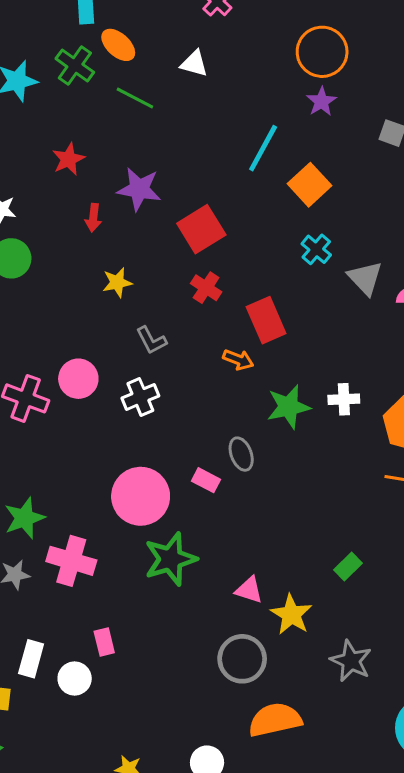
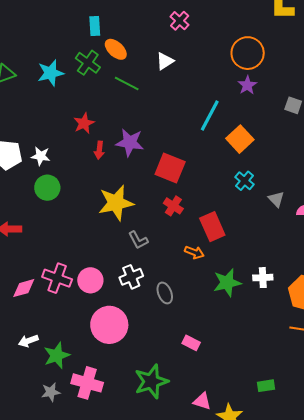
white triangle: (194, 64) -> (165, 61), turned -48
red arrow: (93, 218) -> (99, 150), moved
red square: (201, 229) -> (170, 168), turned -36
gray triangle: (365, 278) -> (276, 199), size x0.7
yellow star: (117, 282) -> (116, 203), size x1.8
pink circle: (78, 379) -> (90, 280), moved
gray ellipse: (241, 454) -> (165, 293), moved
pink rectangle: (206, 480) -> (191, 343), moved
pink circle: (141, 496) -> (109, 325), moved
green rectangle: (348, 566) -> (266, 386), turned 36

